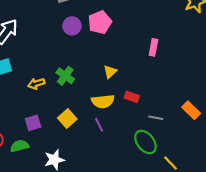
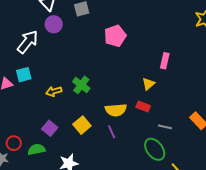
purple circle: (72, 26) -> (54, 24), moved
yellow triangle: (110, 72) -> (148, 84), moved
purple square: (33, 123) -> (50, 128), turned -35

